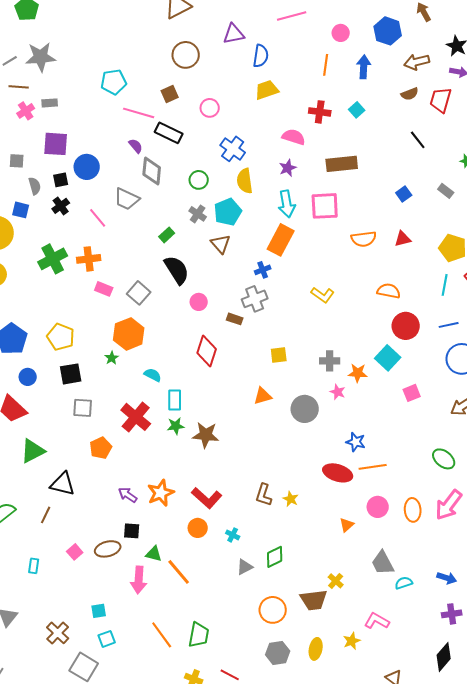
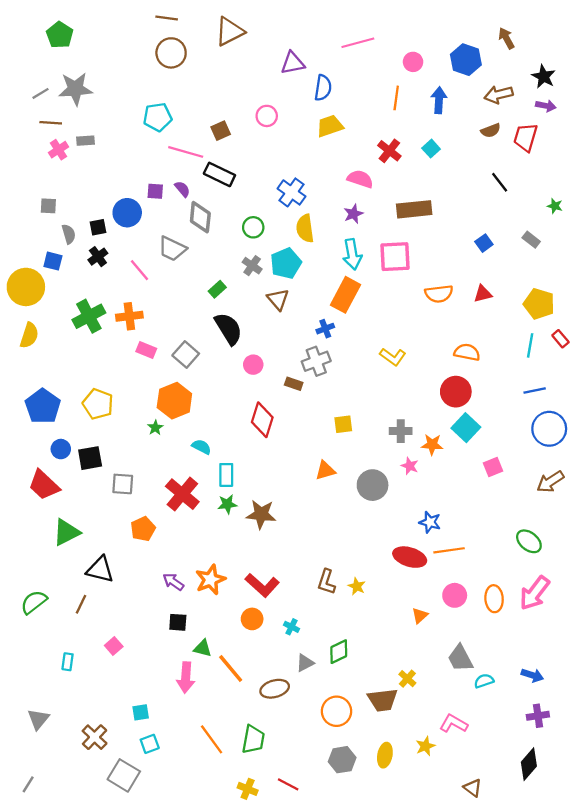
brown circle: (186, 55) -> (171, 53), moved
pink circle: (210, 108) -> (267, 116), moved
red cross: (320, 112) -> (389, 151), turned 30
purple square: (56, 144) -> (155, 191), moved, size x0.6
red circle: (406, 326) -> (456, 392), moved
black square: (71, 374) -> (90, 458), moved
brown ellipse: (108, 549) -> (275, 689), moved

